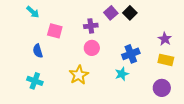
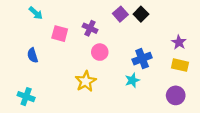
purple cross: (91, 26) -> (90, 28), moved, turned 32
blue semicircle: (38, 51) -> (33, 55), moved
cyan cross: (35, 81) -> (26, 97), moved

